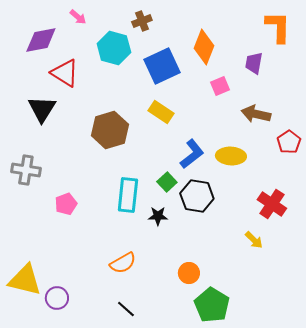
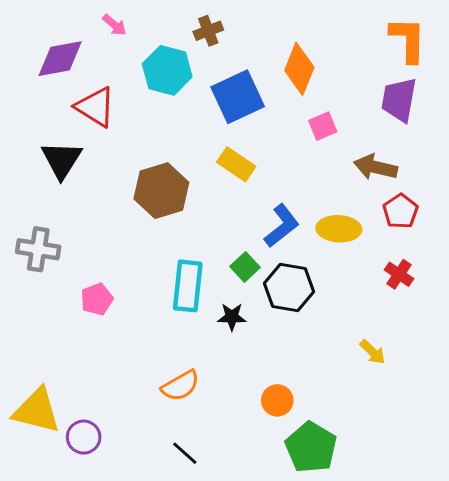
purple trapezoid: (254, 63) -> (399, 100), moved, size x1.4
red pentagon: (289, 142) -> (400, 211), moved
red cross: (272, 204) -> (399, 274), moved, size x0.7

